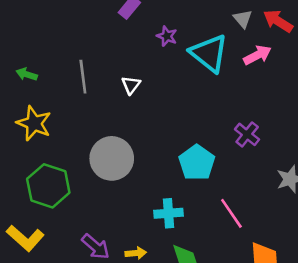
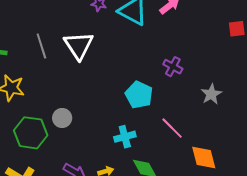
white triangle: (131, 85) -> (79, 46), size x2.0
gray circle: (112, 158) -> (62, 118), moved, size x0.6

